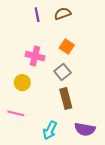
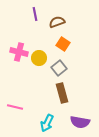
brown semicircle: (63, 14) -> (57, 22), moved
pink cross: (35, 56) -> (19, 52), moved
yellow circle: (22, 83) -> (39, 58), moved

